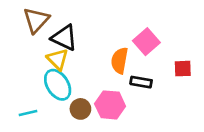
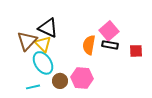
brown triangle: (36, 20) -> (27, 41), moved
black rectangle: (141, 82) -> (110, 45), moved
cyan line: (28, 113) -> (33, 87), moved

